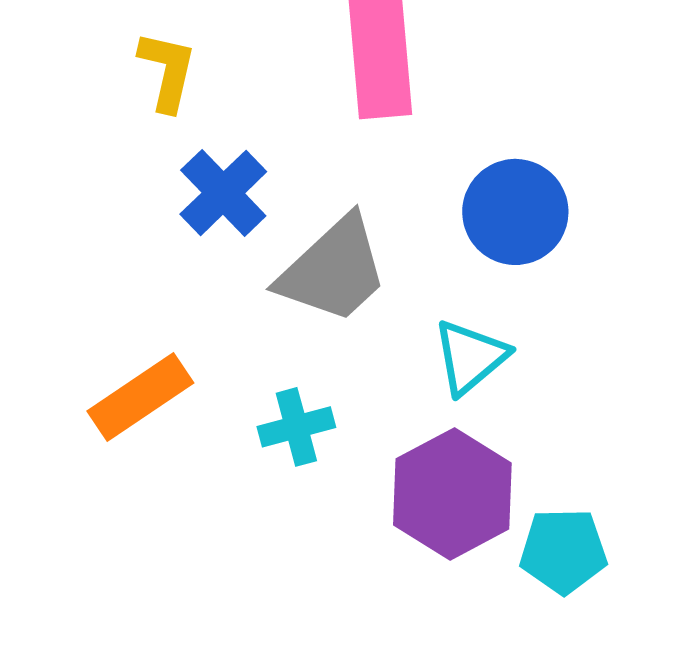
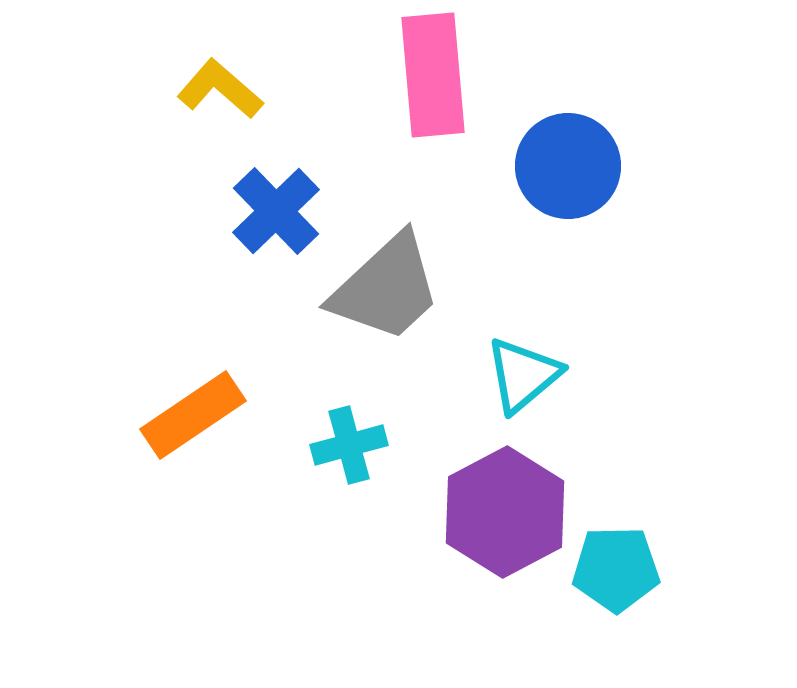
yellow L-shape: (167, 71) -> (220, 89), turned -62
blue circle: (515, 212) -> (568, 166), moved

